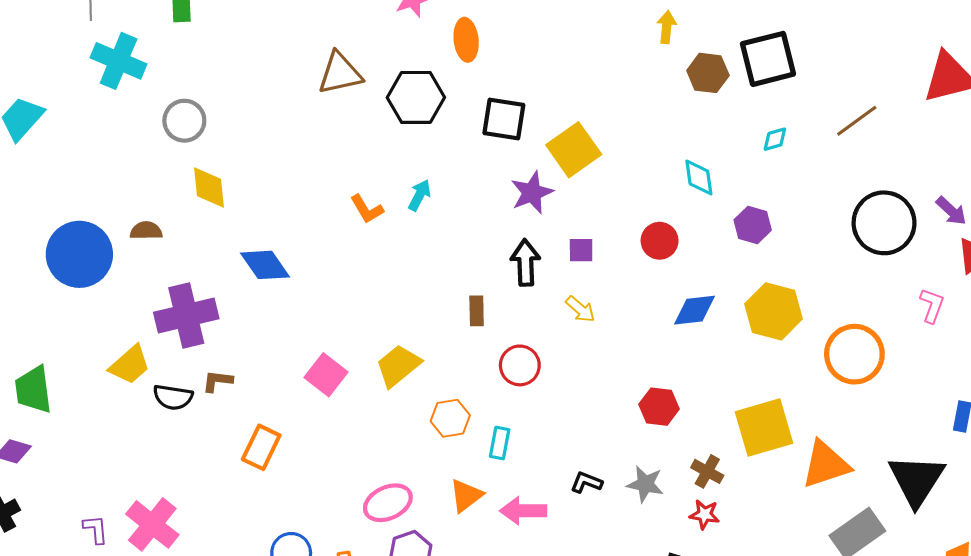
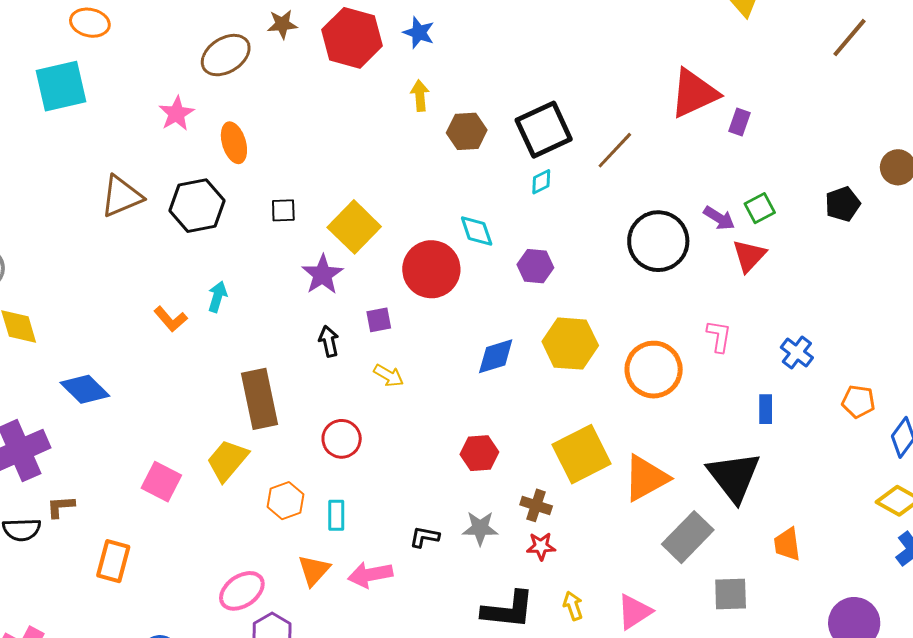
black square: (768, 59) -> (544, 130), moved
black square: (504, 119) -> (283, 210), size x0.6
red circle: (660, 241) -> (431, 269), moved, size x1.6
black arrow: (525, 263) -> (329, 341), size x0.7
pink L-shape: (932, 306) -> (719, 336), moved
brown rectangle: (477, 311) -> (260, 399), moved, size x2.0

